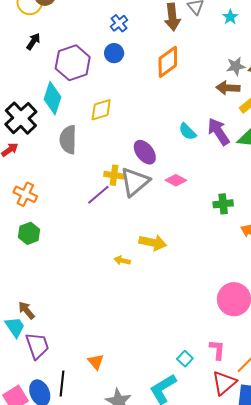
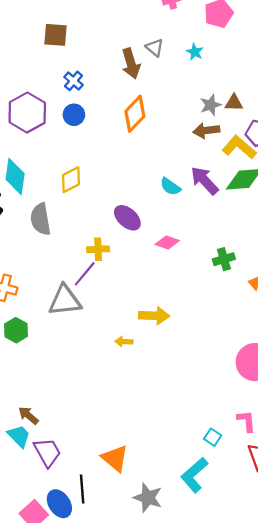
purple hexagon: (73, 63) -> (27, 113), moved
gray triangle: (135, 182) -> (65, 300), moved, turned 44
orange triangle: (96, 362) -> (115, 458), size x1.5

